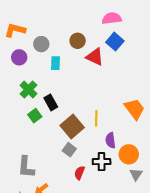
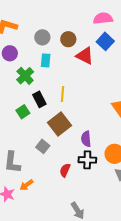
gray circle: (41, 44) -> (42, 37), moved
green cross: (29, 90) -> (25, 76), moved
yellow line: (96, 118) -> (62, 94), moved
purple semicircle: (111, 140) -> (86, 139), moved
gray square: (69, 150) -> (43, 146), moved

